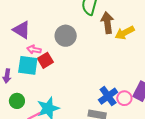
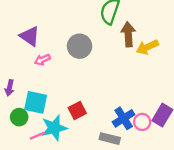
pink arrow: (34, 50) -> (42, 60), turned -40
red square: (45, 60) -> (77, 111), moved
cyan square: (28, 65) -> (36, 102), moved

